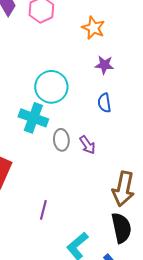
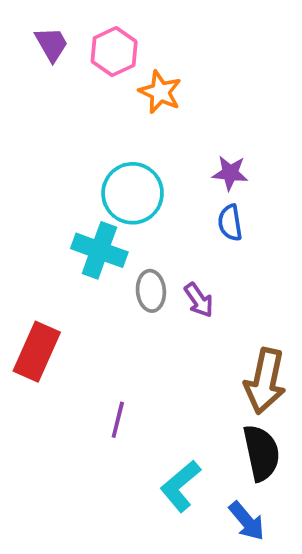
orange star: (93, 28) -> (160, 92), moved
purple star: (104, 65) -> (230, 173), moved

